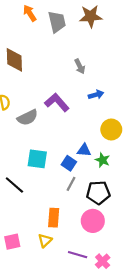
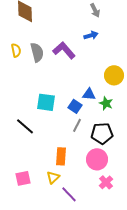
gray arrow: (80, 66) -> (95, 10), moved
blue arrow: (96, 95) -> (91, 35), moved
gray semicircle: (27, 118) -> (37, 52), moved, turned -78
purple line: (78, 255) -> (69, 194), moved, turned 30
pink cross: (103, 261) -> (106, 182), moved

